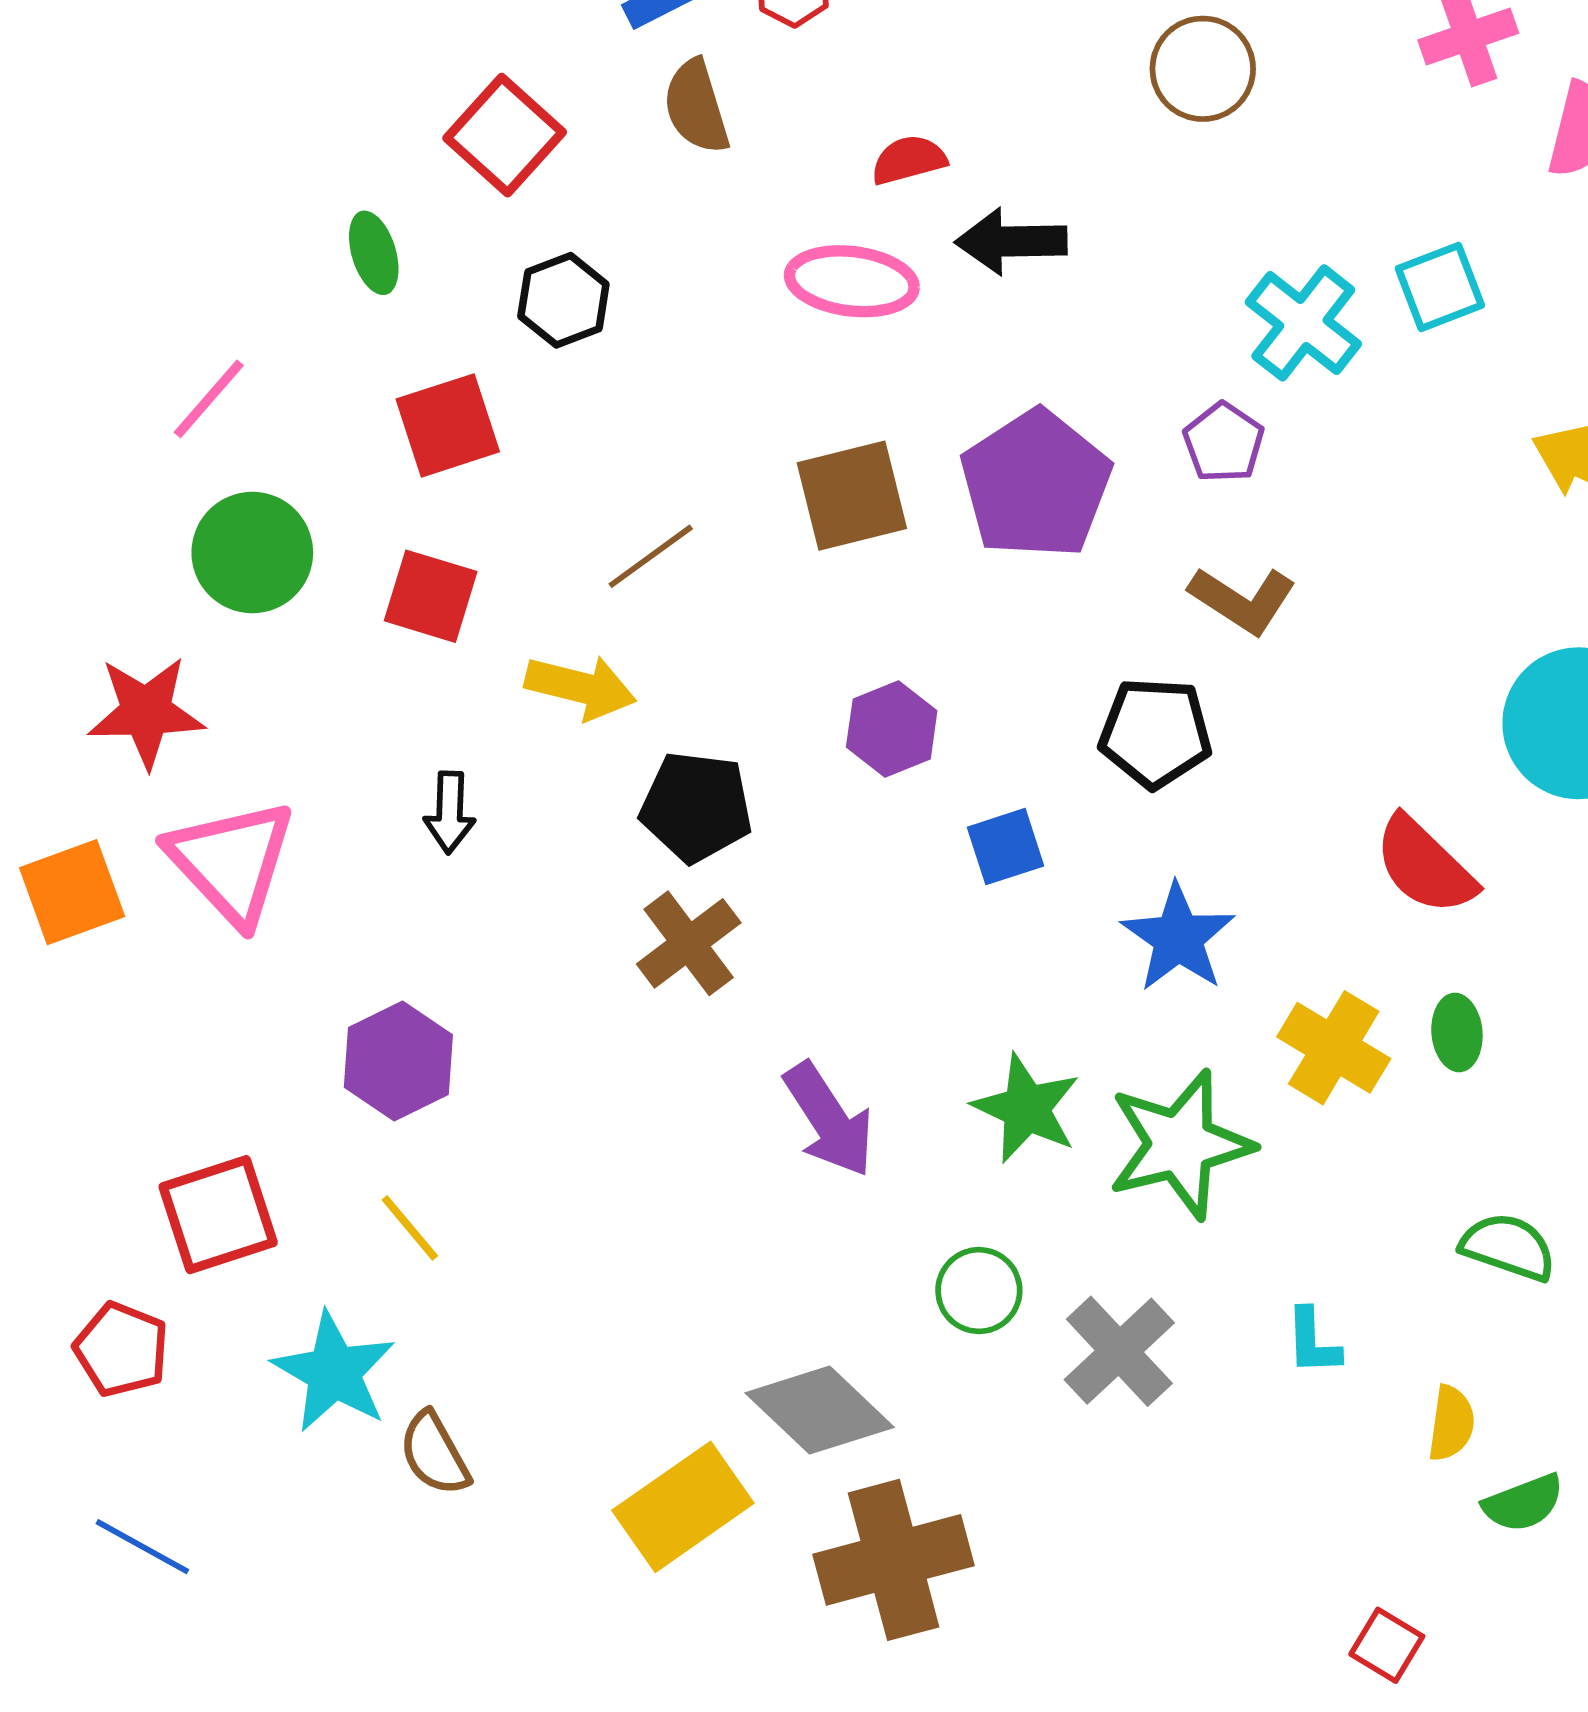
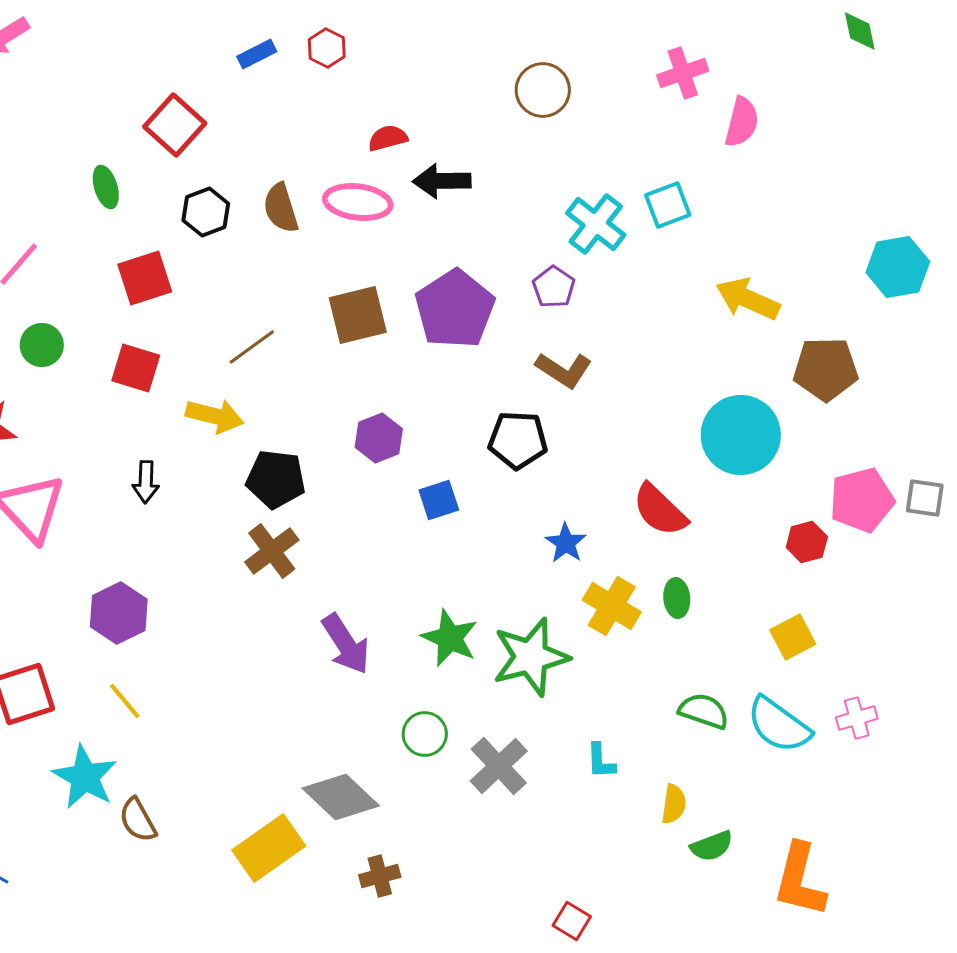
brown semicircle: (696, 107) -> (281, 208), moved
green circle: (252, 553) -> (42, 345), size x0.7
blue star: (1178, 938) -> (566, 543), moved, size x0.7
brown cross: (894, 1560) -> (380, 876), size x0.5
red square: (1387, 1645) -> (572, 921), moved

